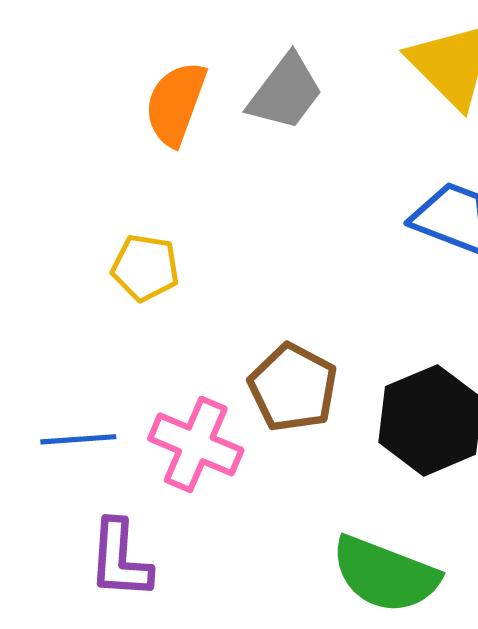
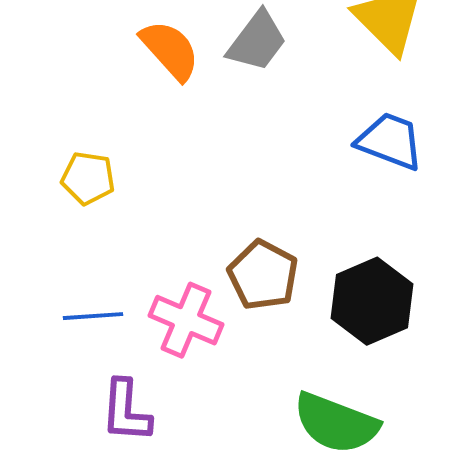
orange semicircle: (176, 104) -> (170, 50), turned 118
yellow pentagon: (145, 268) -> (88, 178), moved

